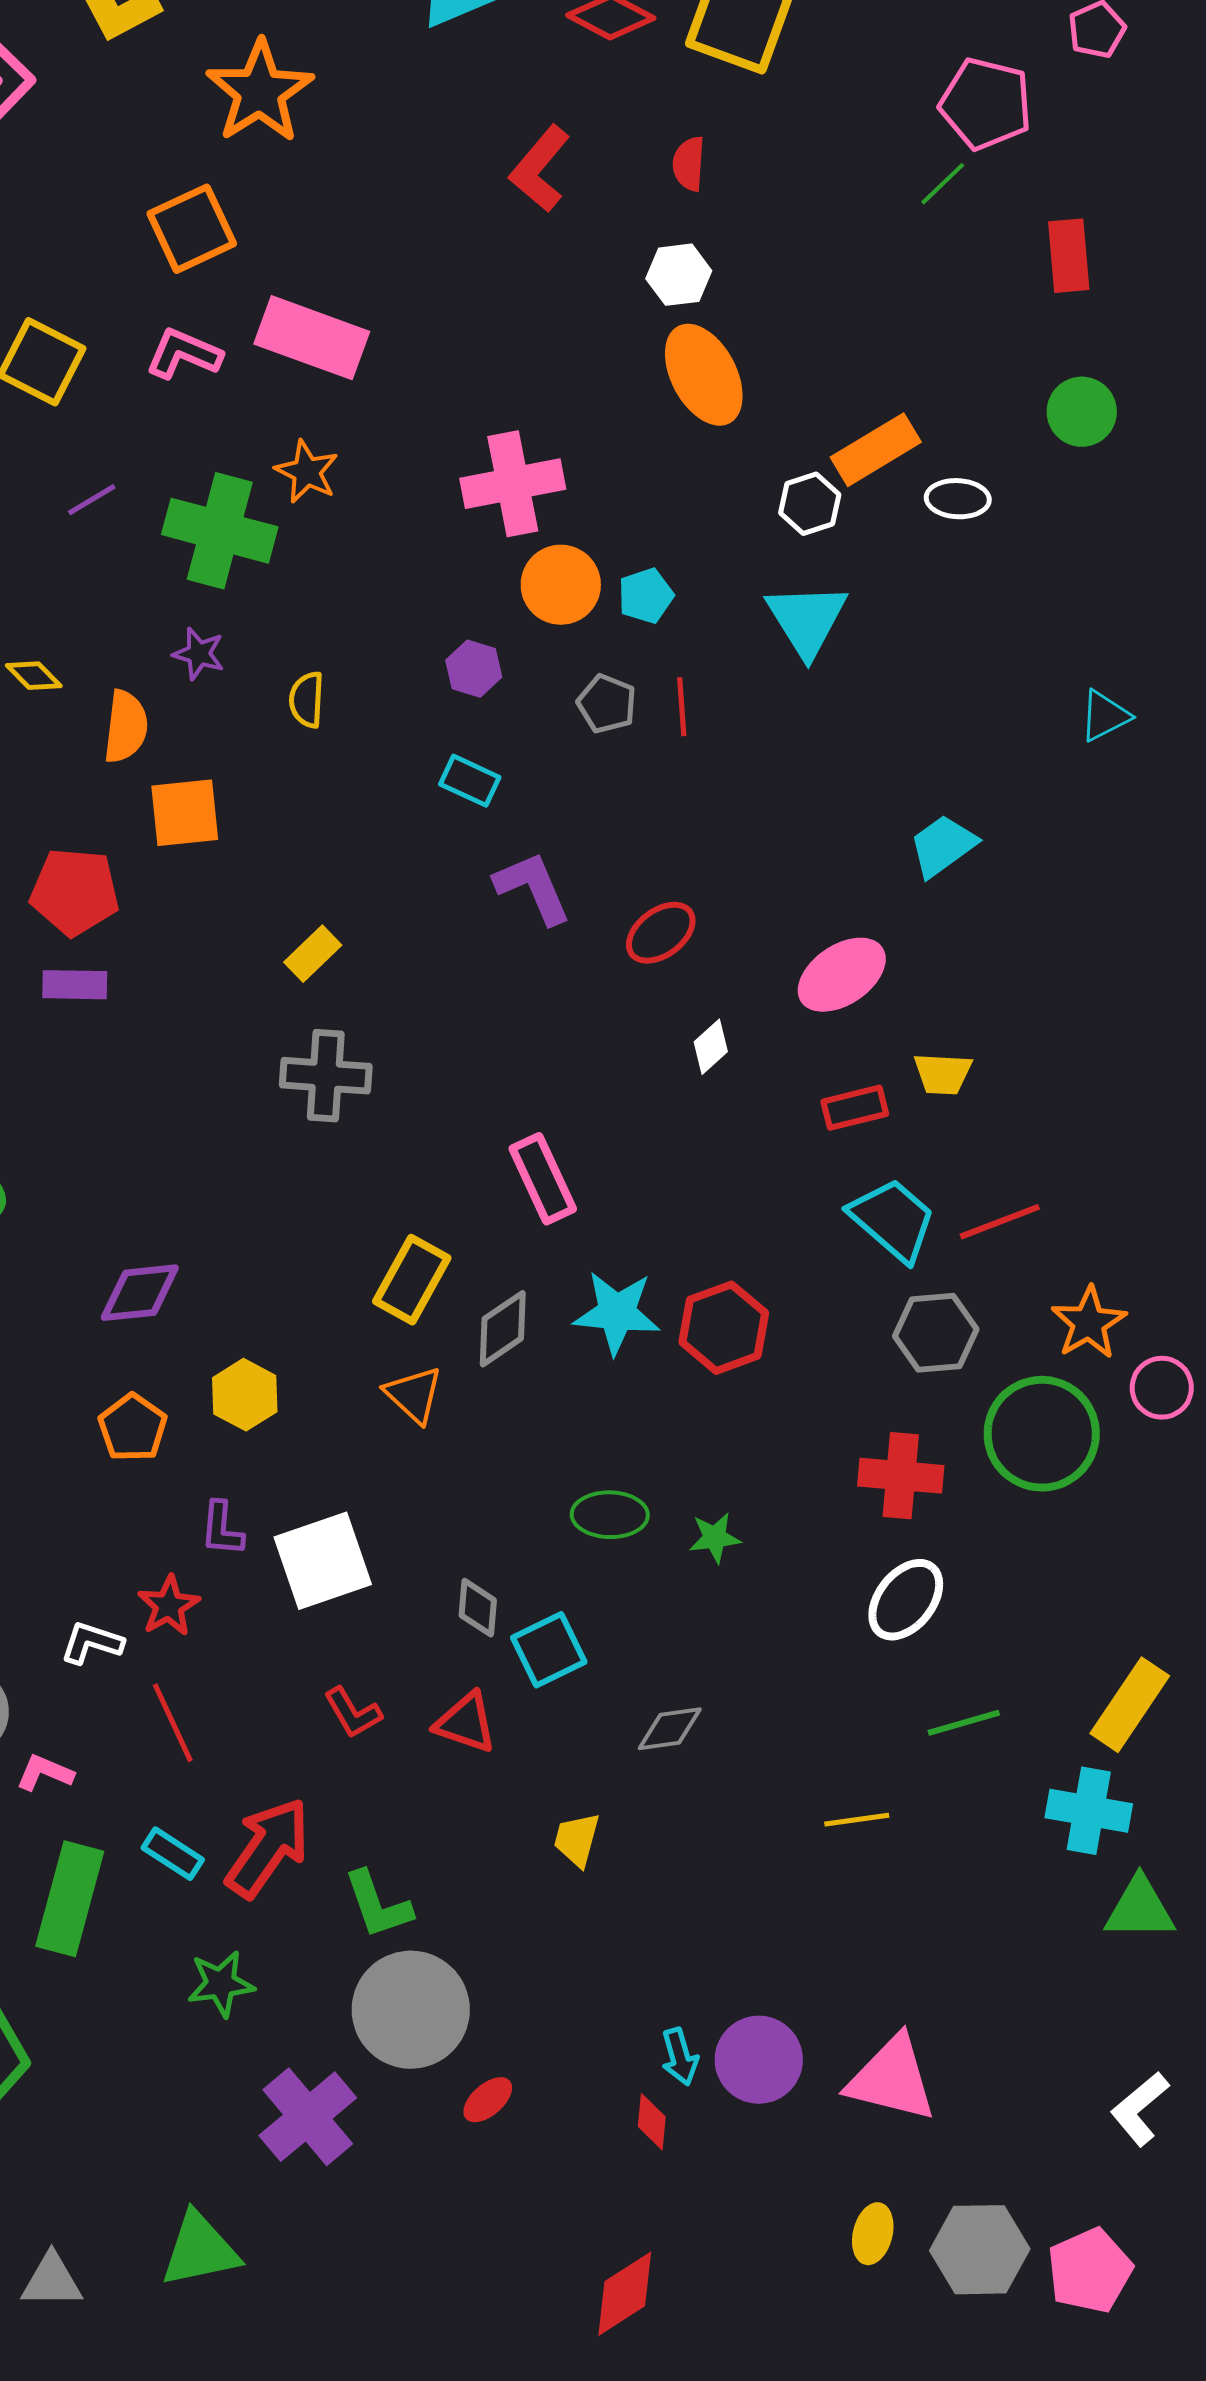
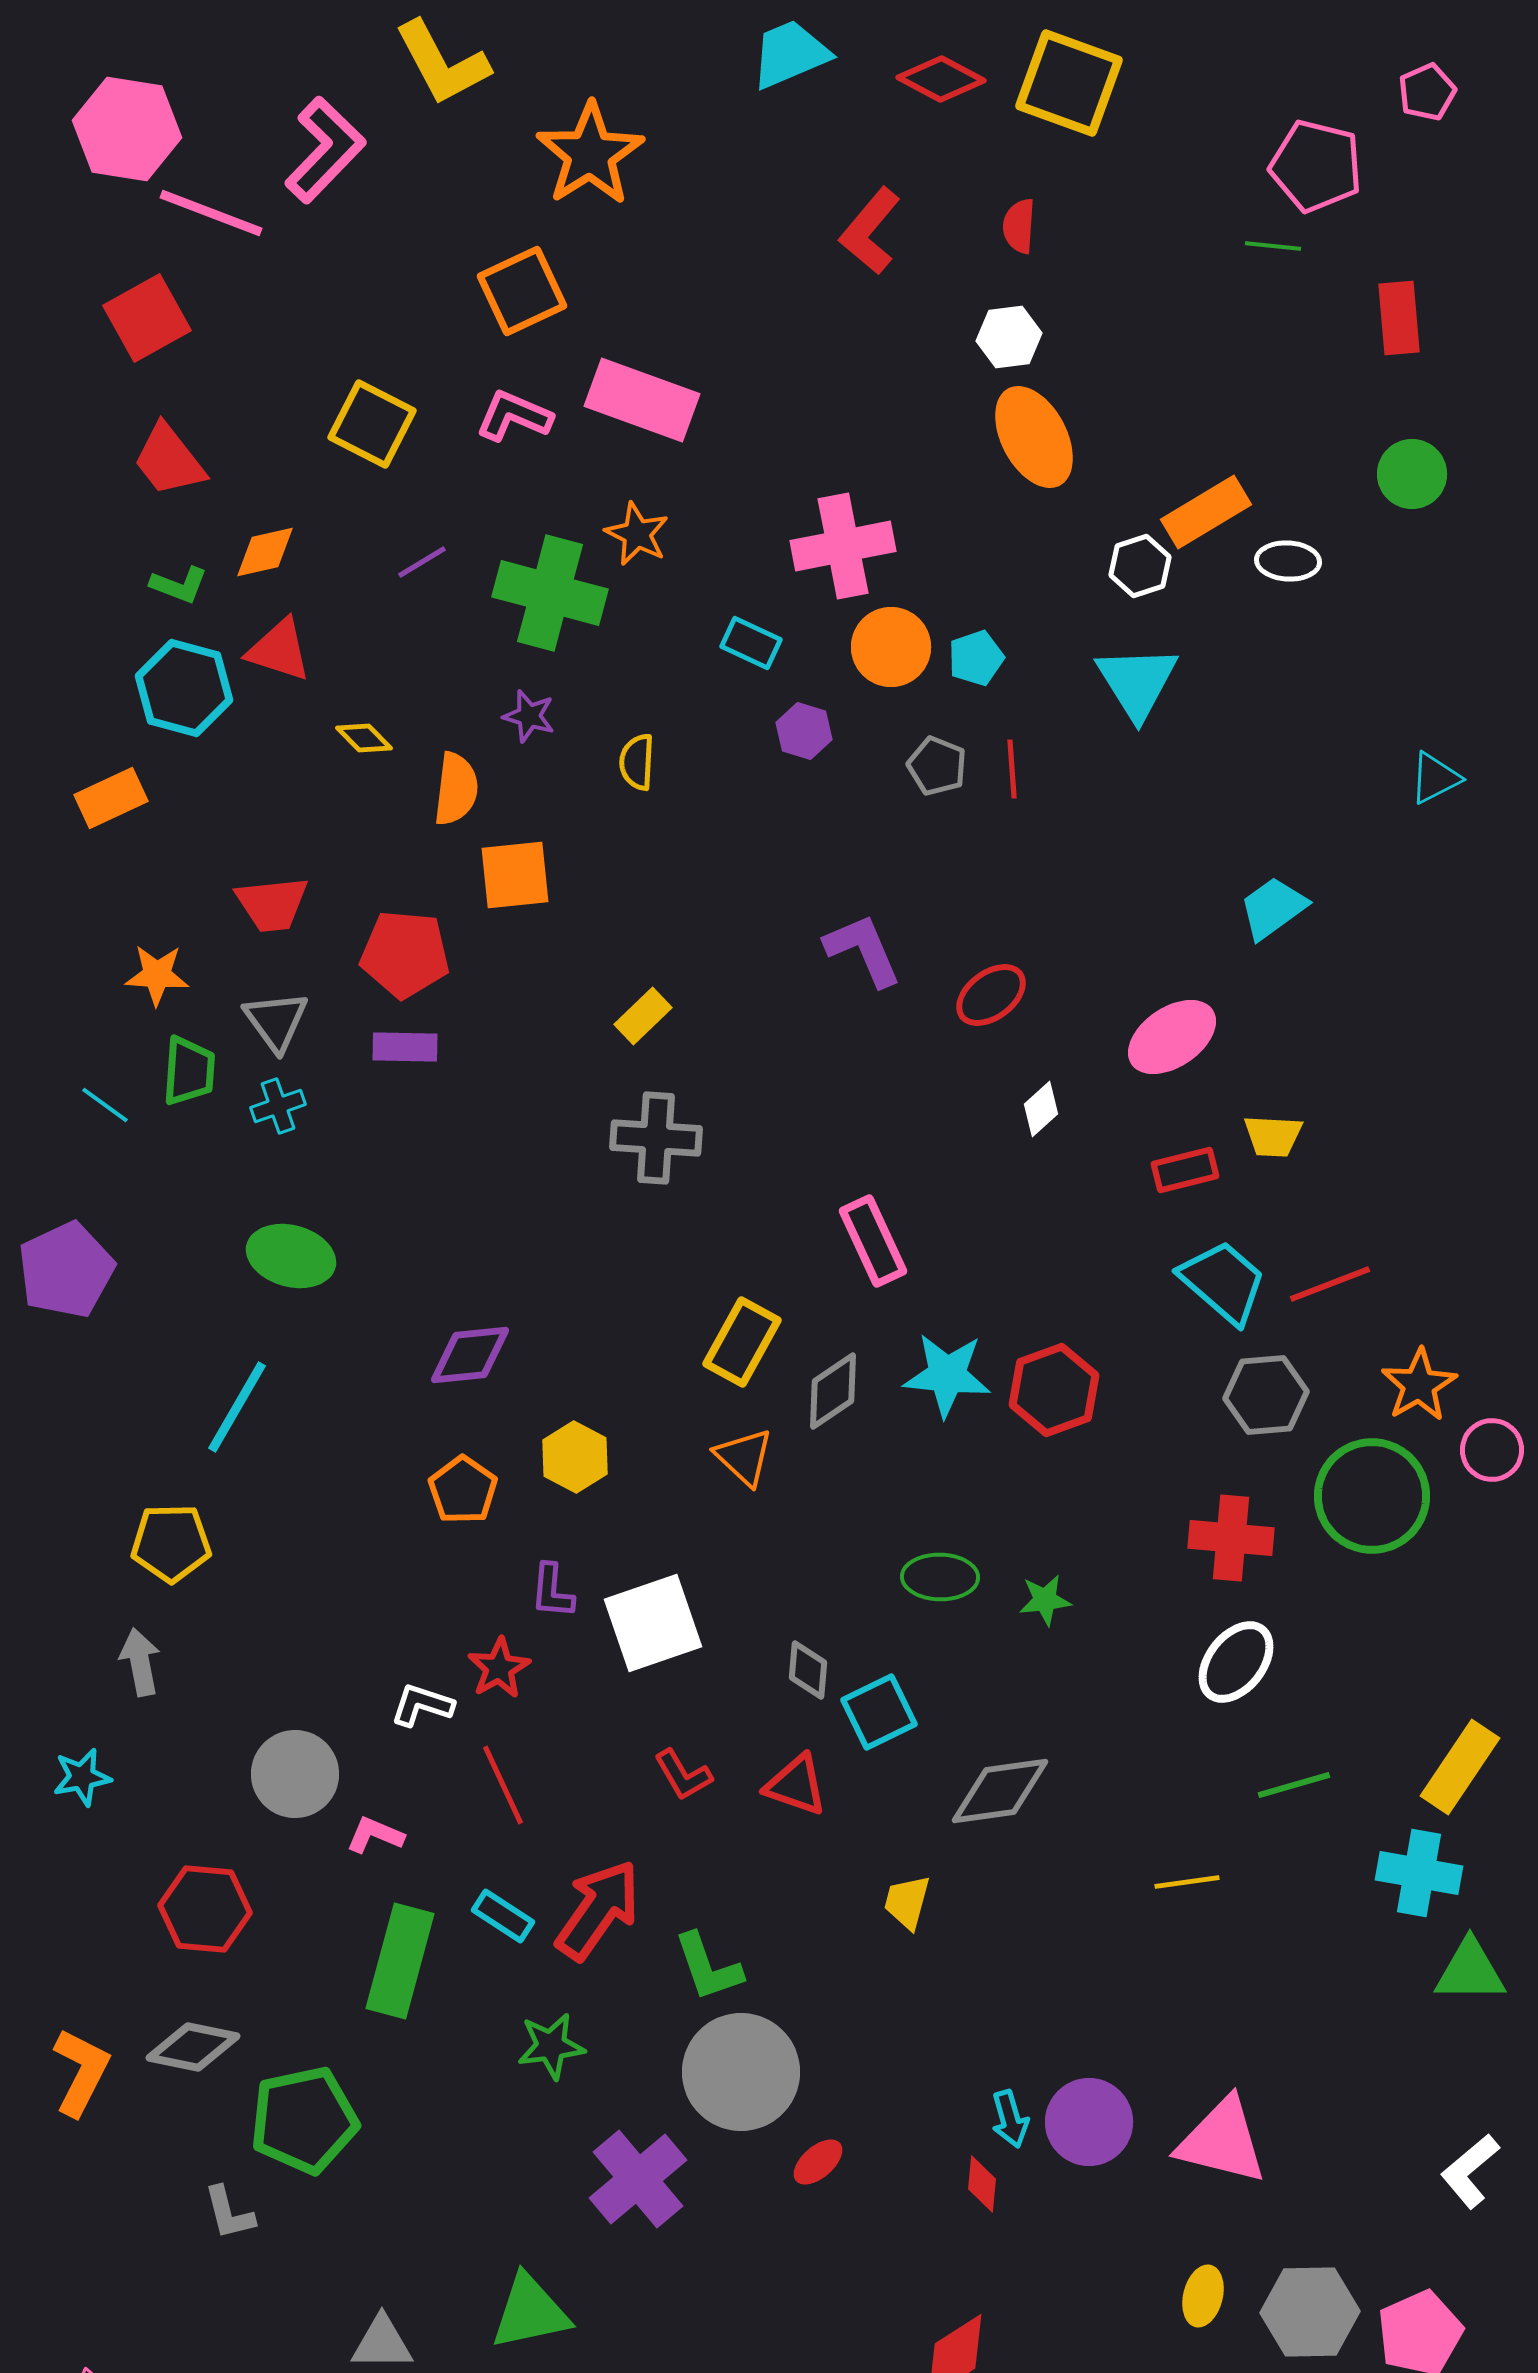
green line: (943, 184) -> (1273, 246), turned 50
cyan rectangle: (470, 781) -> (751, 643), moved
gray diamond: (670, 1729) -> (1000, 1791), size x1.5

